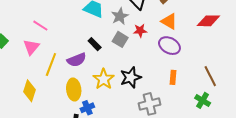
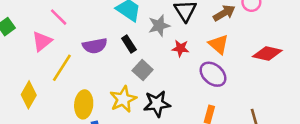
gray square: (120, 39) -> (143, 70), moved
black rectangle: (95, 44) -> (129, 44), moved
purple semicircle: (77, 60) -> (95, 46), moved

